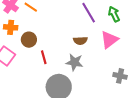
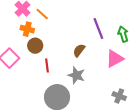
orange cross: (11, 27) -> (27, 29), moved
brown semicircle: (80, 41) -> (79, 50), moved, turned 120

